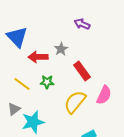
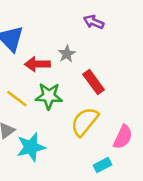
green star: (47, 82) -> (49, 96), size x1.5
pink semicircle: (104, 95) -> (123, 137), moved

